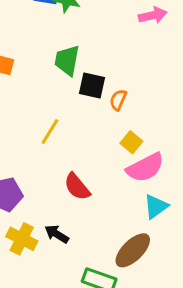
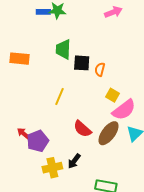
black arrow: (57, 234) -> (74, 161), turned -77
yellow cross: (22, 239) -> (52, 168), turned -30
brown ellipse: (133, 250) -> (108, 133), moved

